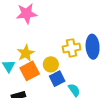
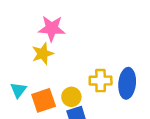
yellow star: (26, 53) -> (43, 54), moved

